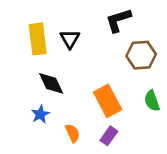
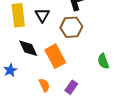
brown hexagon: (141, 55) -> (71, 27), moved
orange rectangle: (108, 101) -> (55, 56), moved
blue star: (40, 114) -> (10, 70), moved

